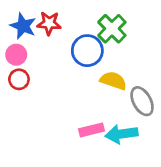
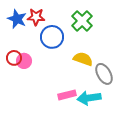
blue circle: (87, 51) -> (52, 37), moved
pink circle: (16, 55) -> (24, 61), moved

